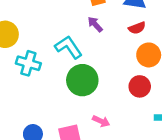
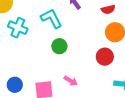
green circle: (82, 80) -> (59, 46), size x0.6

